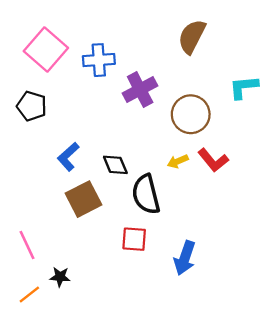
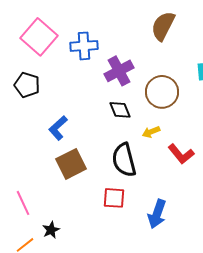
red L-shape: (213, 160) -> (181, 154), moved
black diamond: (115, 165) -> (120, 110), moved
black star: (60, 277) -> (51, 230), turned -30

